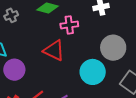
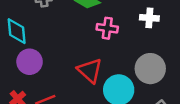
red triangle: (54, 50) -> (90, 71), moved

